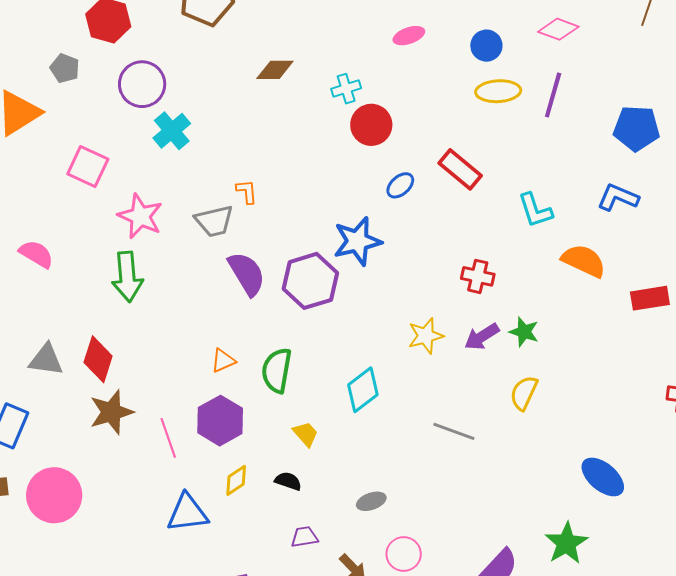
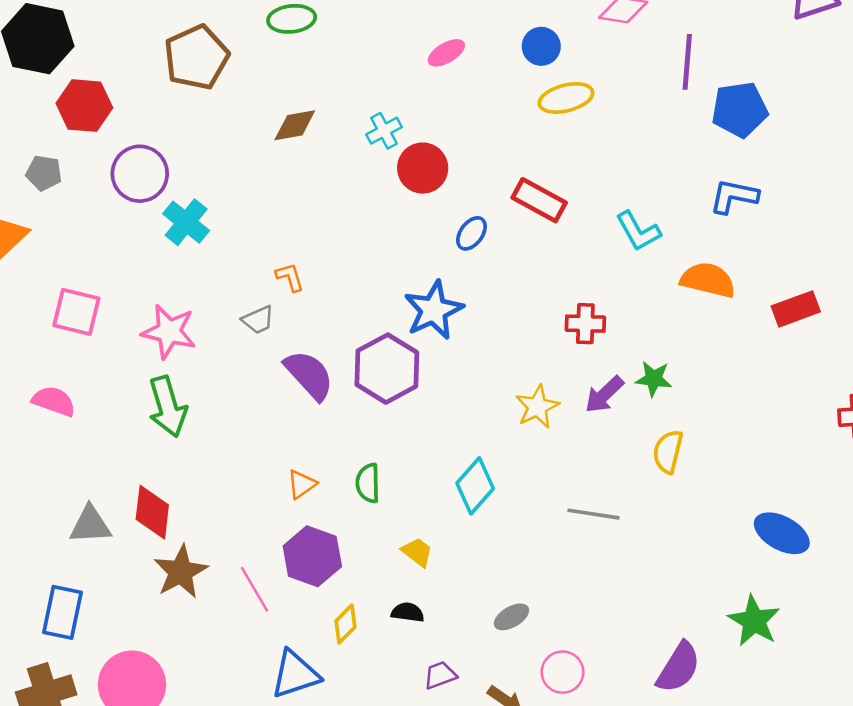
purple line: (553, 95) -> (687, 62), moved
pink square: (88, 167) -> (76, 312), moved
gray trapezoid: (214, 221) -> (258, 320), size x0.7
green semicircle: (277, 370) -> (368, 483), size x0.7

